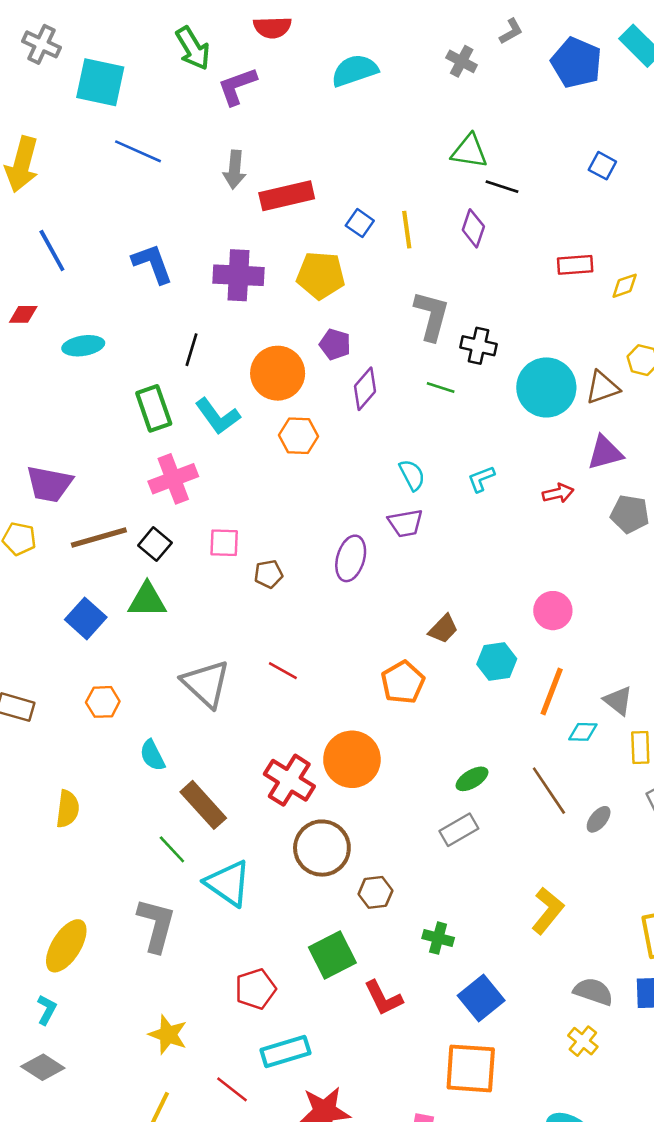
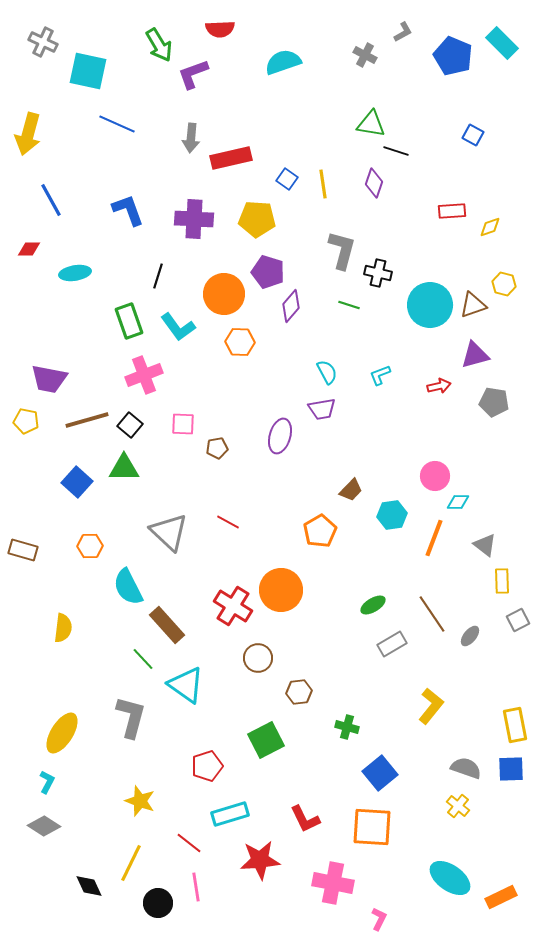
purple pentagon: (335, 344) -> (268, 272), size x1.4
cyan diamond: (583, 732) -> (458, 502), moved
cyan semicircle: (152, 755) -> (128, 587), size x1.5
gray rectangle: (459, 830) -> (392, 644), moved
brown circle: (322, 848) -> (258, 658), size x0.7
red L-shape: (383, 998) -> (305, 819), moved

